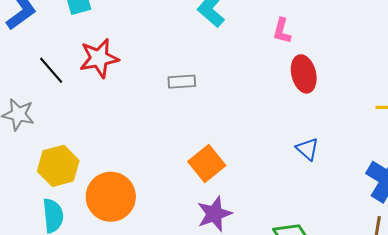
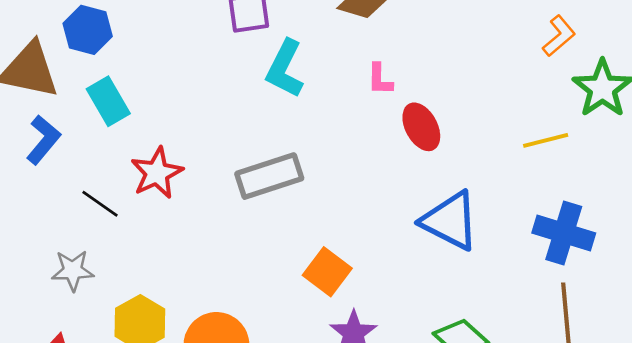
gray rectangle: (182, 82) -> (269, 176), size x1.8
blue triangle: (307, 149) -> (450, 221), size x2.0

